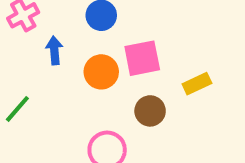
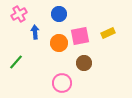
yellow rectangle: (197, 84) -> (108, 33), moved

